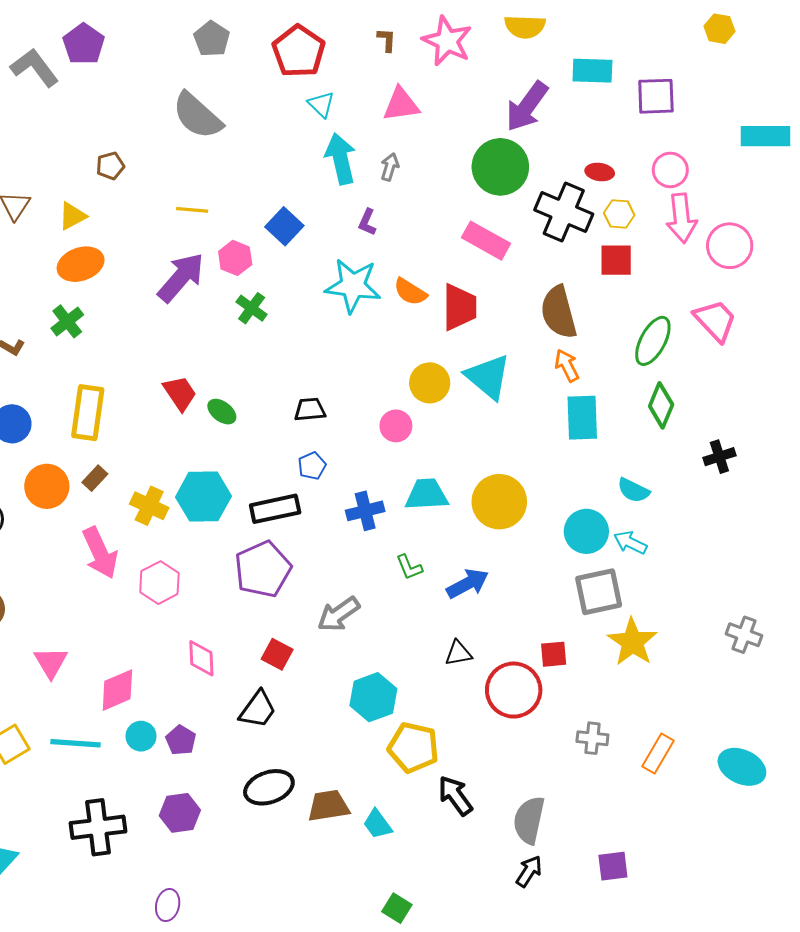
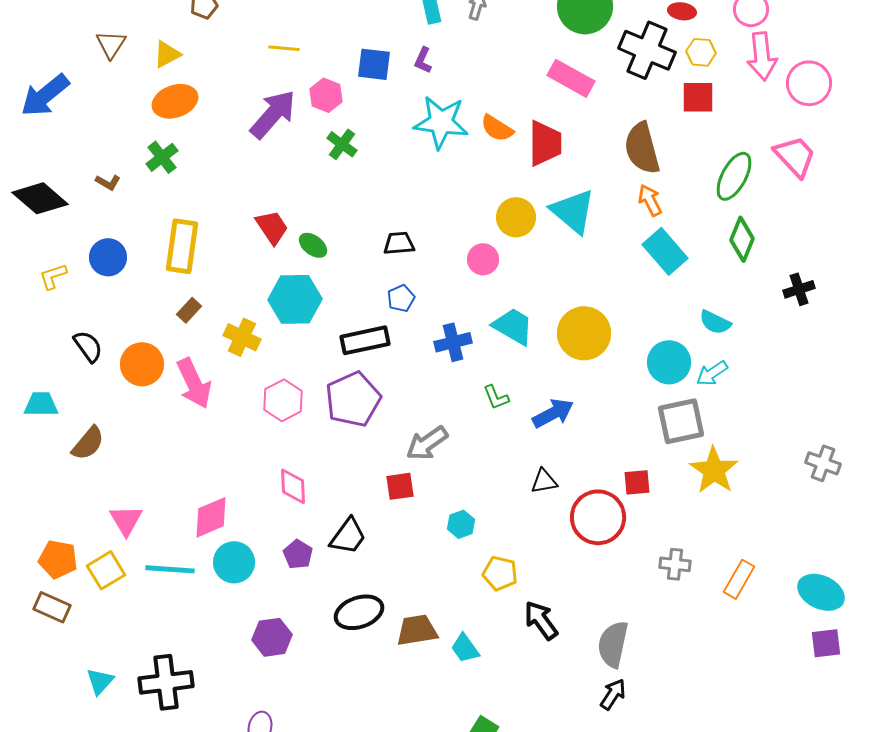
purple L-shape: (367, 222) -> (423, 60), moved
blue square: (284, 226) -> (374, 64), turned -36
cyan rectangle: (582, 418) -> (665, 251), turned -39
orange circle: (47, 486) -> (142, 364), moved
cyan trapezoid: (427, 494) -> (513, 326), turned 33
cyan hexagon: (203, 497) -> (295, 299), moved
cyan arrow: (630, 543) -> (712, 373), turned -60
pink hexagon: (159, 583) -> (283, 400), moved
red square: (277, 654) -> (400, 486), moved, turned -36
pink triangle: (51, 662) -> (126, 520), moved
cyan hexagon: (373, 697) -> (461, 524), size x0.6
cyan circle: (141, 736) -> (234, 562), size x1.4
purple pentagon: (181, 740) -> (298, 554), moved
yellow pentagon: (413, 747) -> (500, 573), size x0.7
black cross: (98, 827) -> (166, 682), moved
purple square: (613, 866) -> (826, 643), moved

